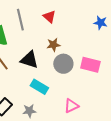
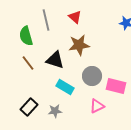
brown star: (53, 45) -> (79, 45), size x1.5
gray circle: (63, 64) -> (92, 76), moved
pink rectangle: (90, 65) -> (116, 86), moved

